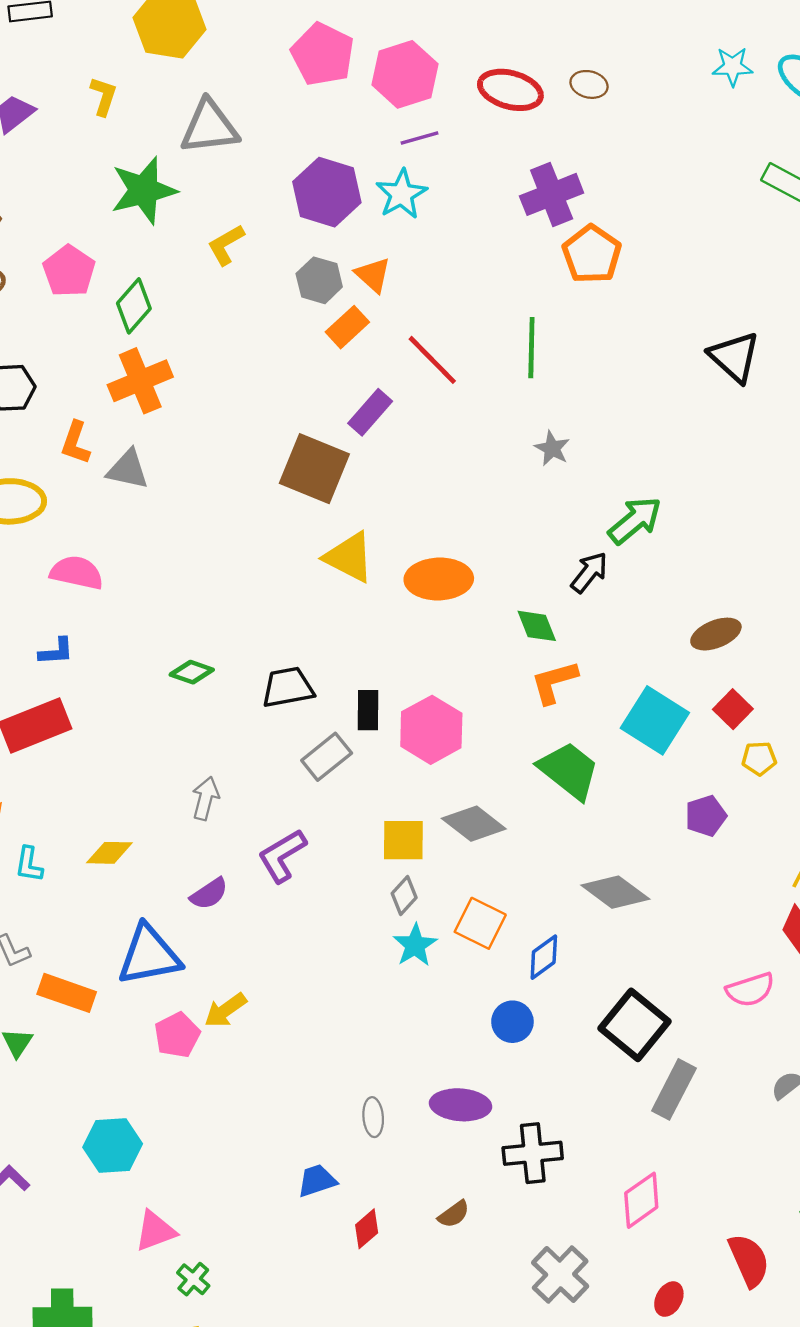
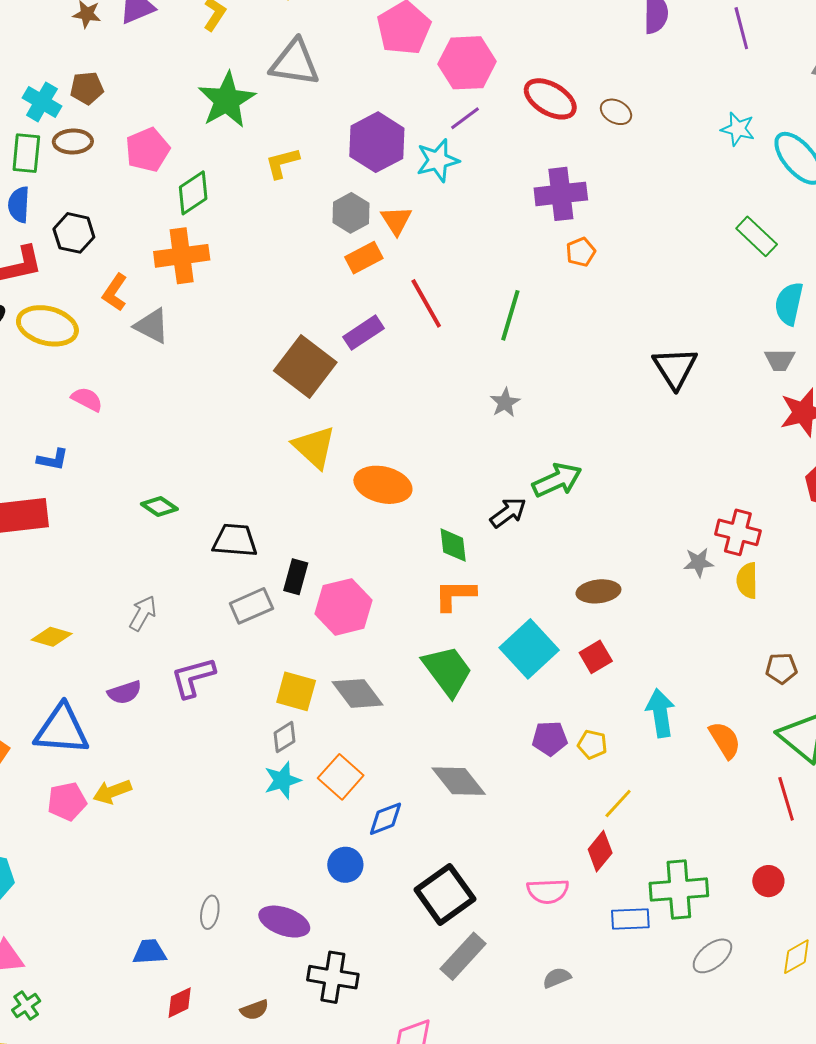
purple line: (420, 138) -> (465, 118), turned -36
green star: (144, 190) -> (227, 100), turned -30
orange pentagon: (592, 254) -> (581, 252), size x0.6
pink semicircle: (77, 573) -> (87, 399), size x0.7
yellow pentagon: (759, 758) -> (592, 744), moved

